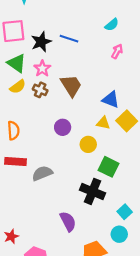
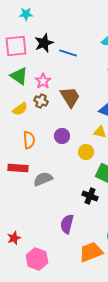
black star: (41, 42) -> (44, 43), moved
yellow semicircle: (18, 87) -> (20, 109), moved
orange semicircle: (13, 131) -> (29, 140), moved
black cross: (93, 191) -> (90, 196), size x0.7
purple semicircle: (68, 221) -> (67, 224), turned -138

